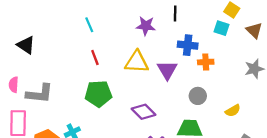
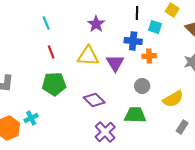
black line: (175, 13) -> (137, 13), moved
purple star: (146, 26) -> (96, 24), turned 30
cyan square: (222, 28) -> (155, 27), moved
yellow semicircle: (233, 111) -> (173, 99), size x1.5

